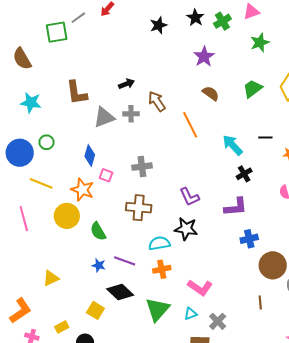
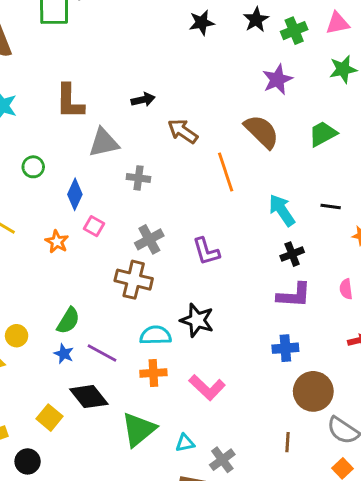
purple star: (204, 56) -> (277, 80), moved
brown semicircle: (211, 93) -> (262, 132), size x1.5
brown arrow: (157, 101) -> (183, 131), turned -30
gray cross: (131, 114) -> (138, 178), moved
green circle: (47, 142) -> (33, 167), moved
gray cross: (142, 167) -> (149, 239), moved, turned -30
orange star: (82, 190) -> (57, 242), size x0.7
purple L-shape: (189, 197) -> (206, 251), moved
purple L-shape: (236, 207) -> (294, 295), moved
yellow circle: (67, 216) -> (17, 336), moved, size x0.6
green semicircle: (98, 231) -> (68, 321), moved, turned -126
pink L-shape: (200, 288) -> (207, 387), moved

